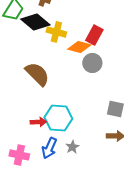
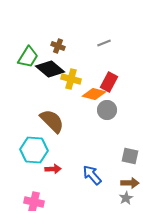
cyan hexagon: (58, 118) -> (34, 150), moved
gray star: (72, 147) -> (126, 198), moved
blue arrow: (49, 148) -> (92, 175), moved, turned 115

